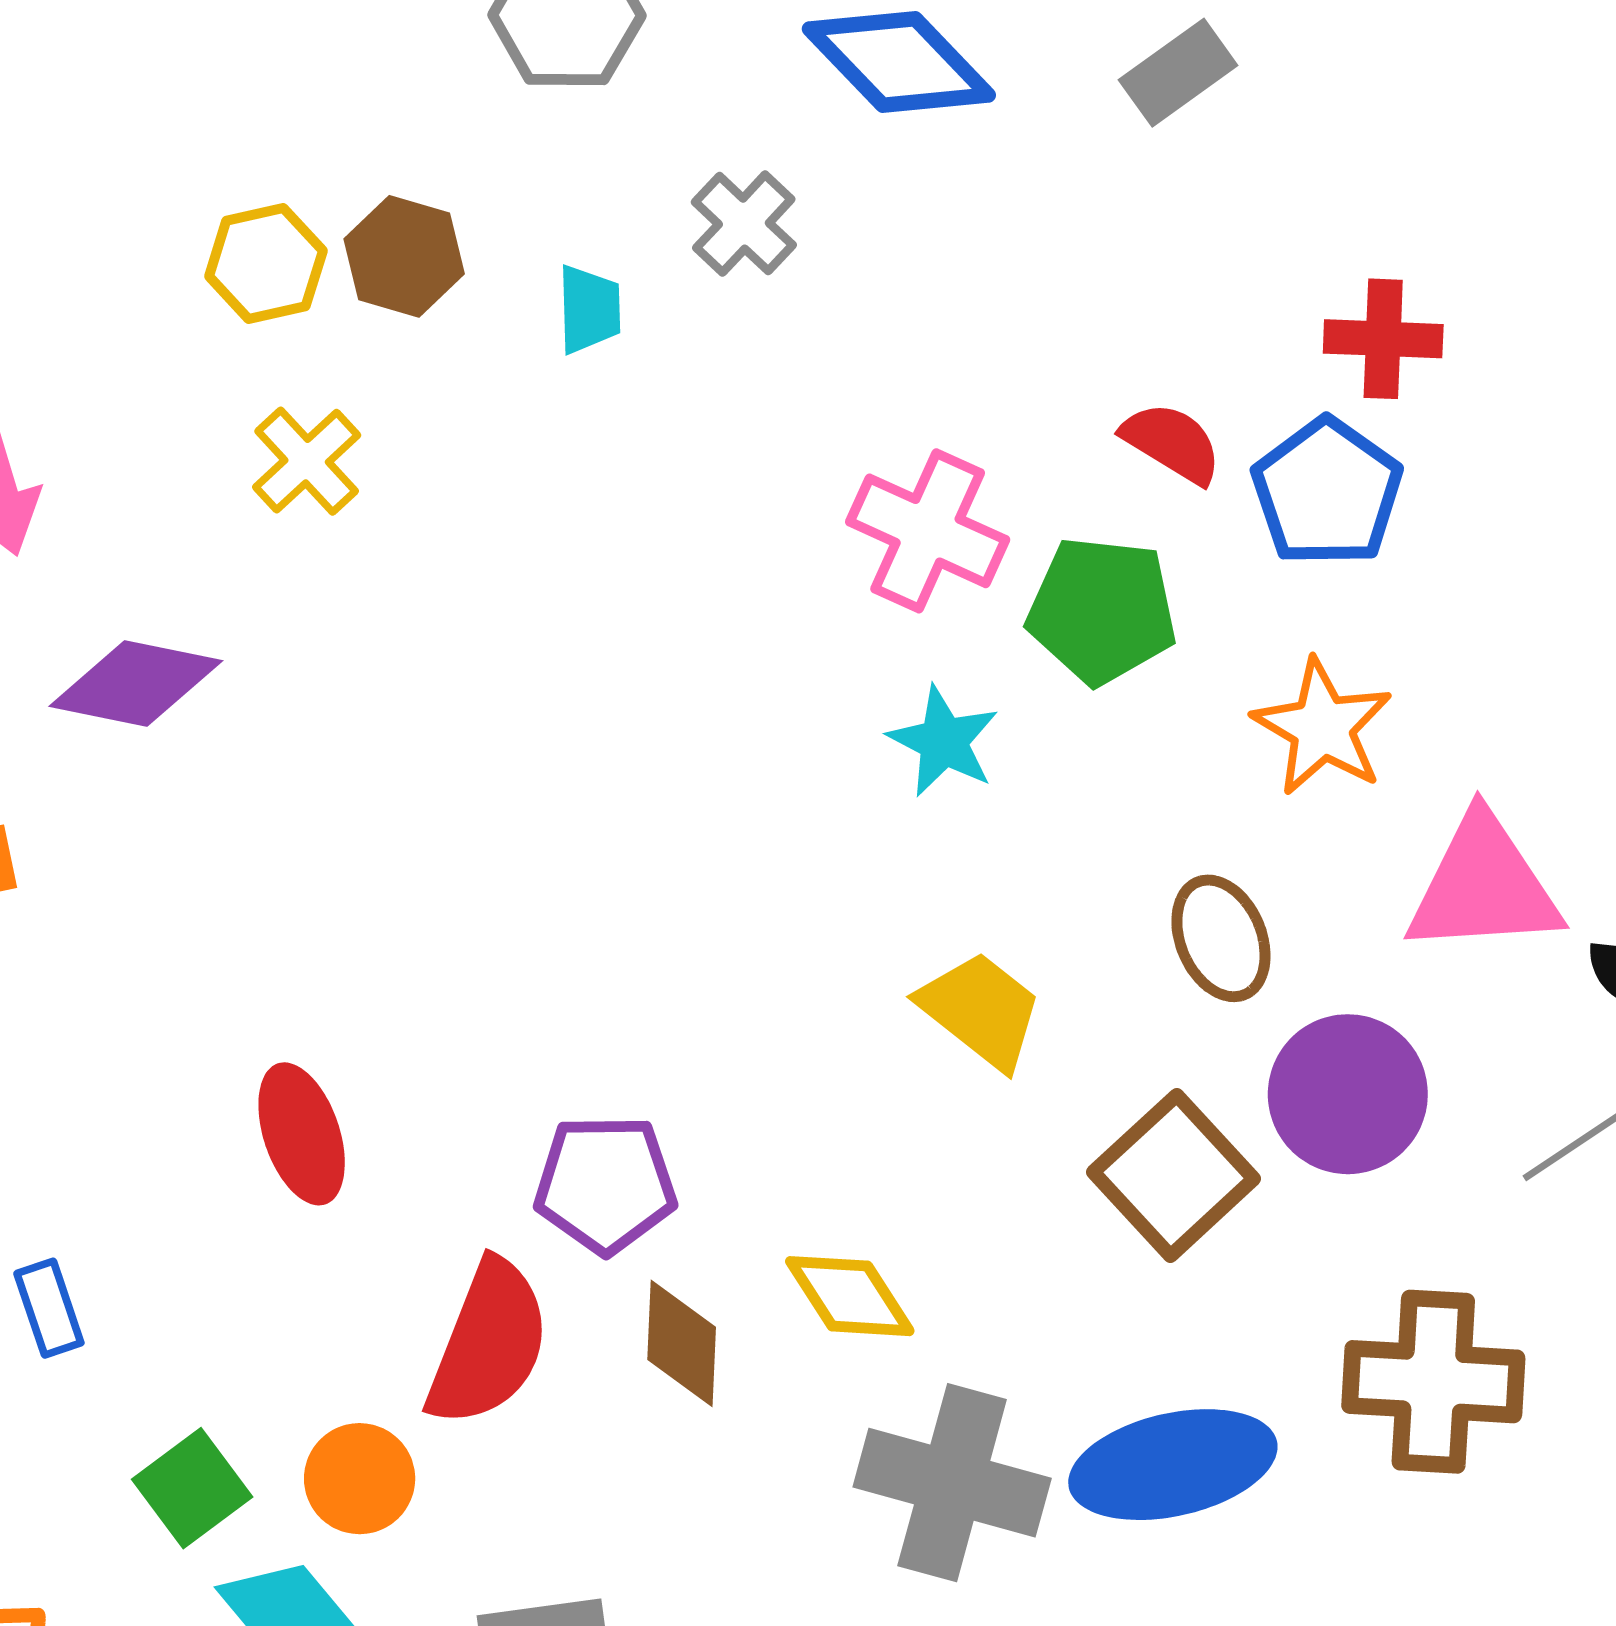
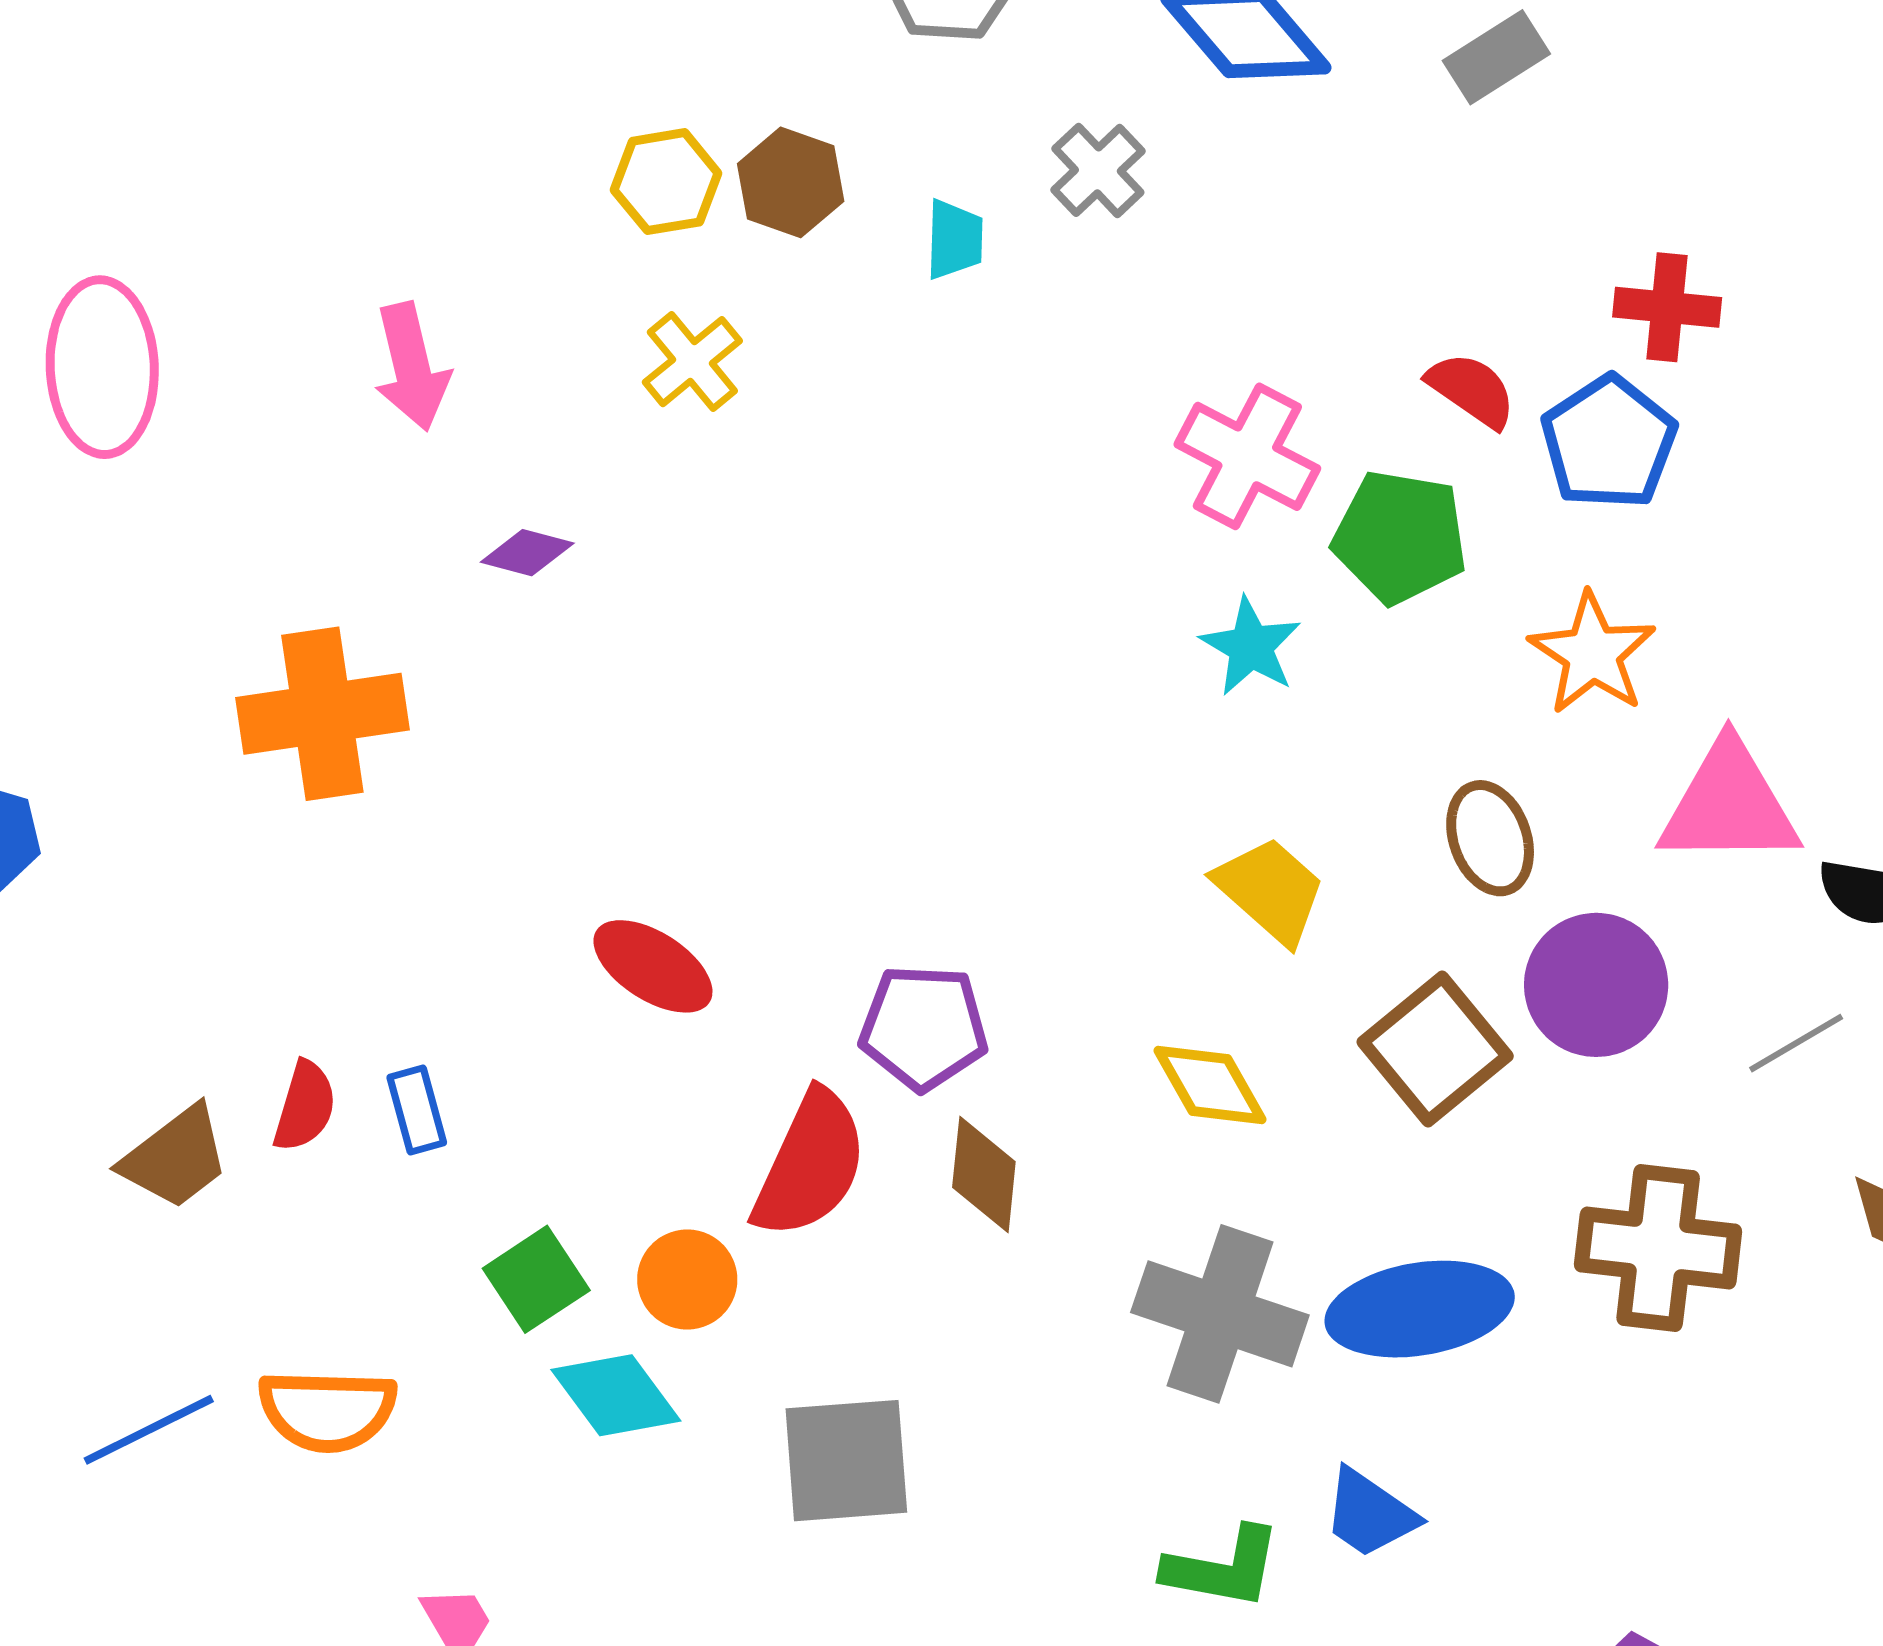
purple diamond: (136, 683) -> (527, 553), size x0.6
red ellipse: (302, 1134) -> (653, 966), turned -42
yellow diamond: (850, 1296) -> (1210, 1085), moved

